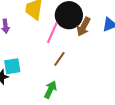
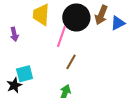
brown arrow: (84, 27) -> (101, 15), moved

